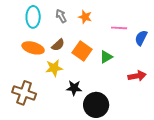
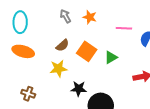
cyan ellipse: (33, 17) -> (20, 22), moved
orange ellipse: (33, 48) -> (23, 51), moved
brown cross: (24, 93) -> (28, 94), size x0.6

